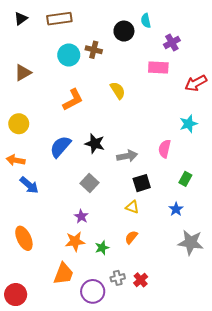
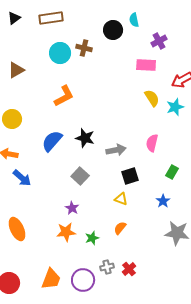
yellow semicircle: (118, 90) -> (152, 98), moved
cyan star: (189, 124) -> (175, 107), moved
orange trapezoid: (64, 274) -> (51, 279), moved

